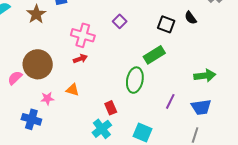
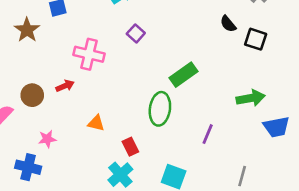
black square: (166, 24) -> (256, 39), moved
red arrow: (80, 59) -> (65, 86), moved
brown circle: (38, 64) -> (32, 95), size x0.6
orange triangle: (73, 90) -> (96, 123), moved
blue trapezoid: (201, 107) -> (276, 127), moved

